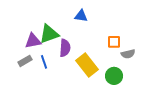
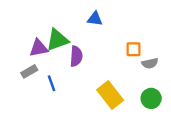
blue line: (44, 62) -> (52, 83), moved
yellow rectangle: (87, 65) -> (110, 95), moved
green circle: (114, 76) -> (151, 98), moved

